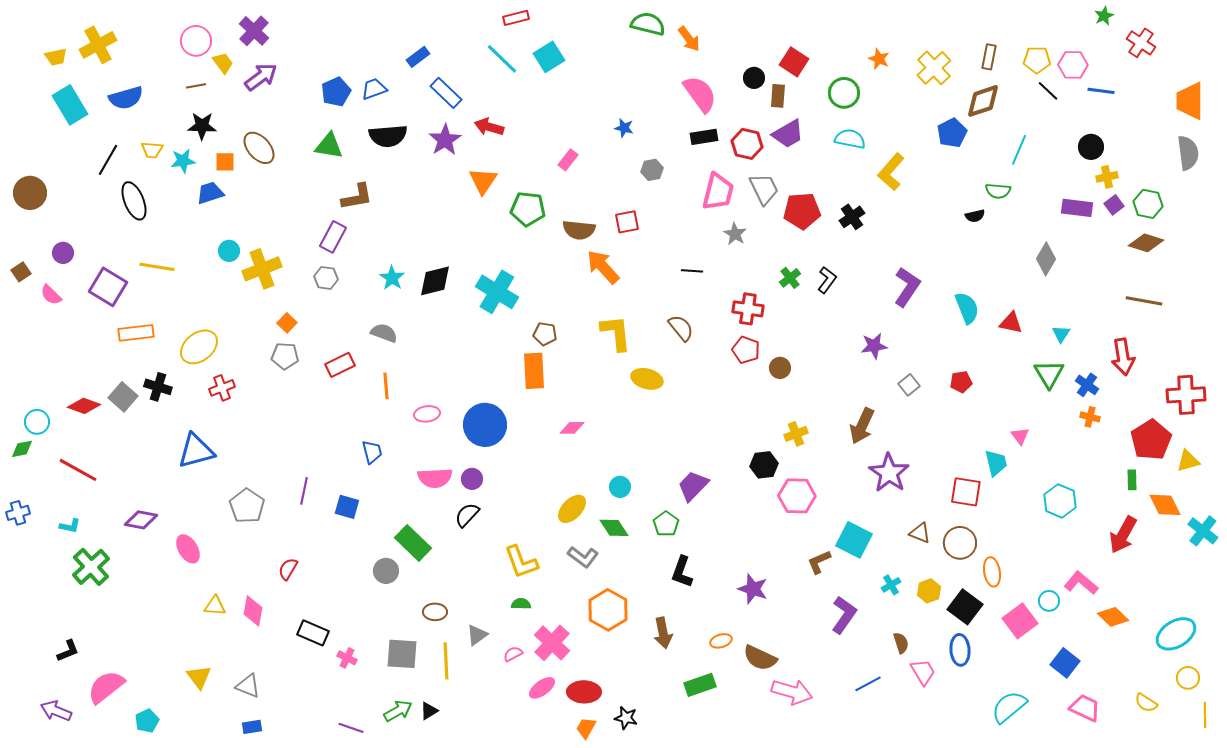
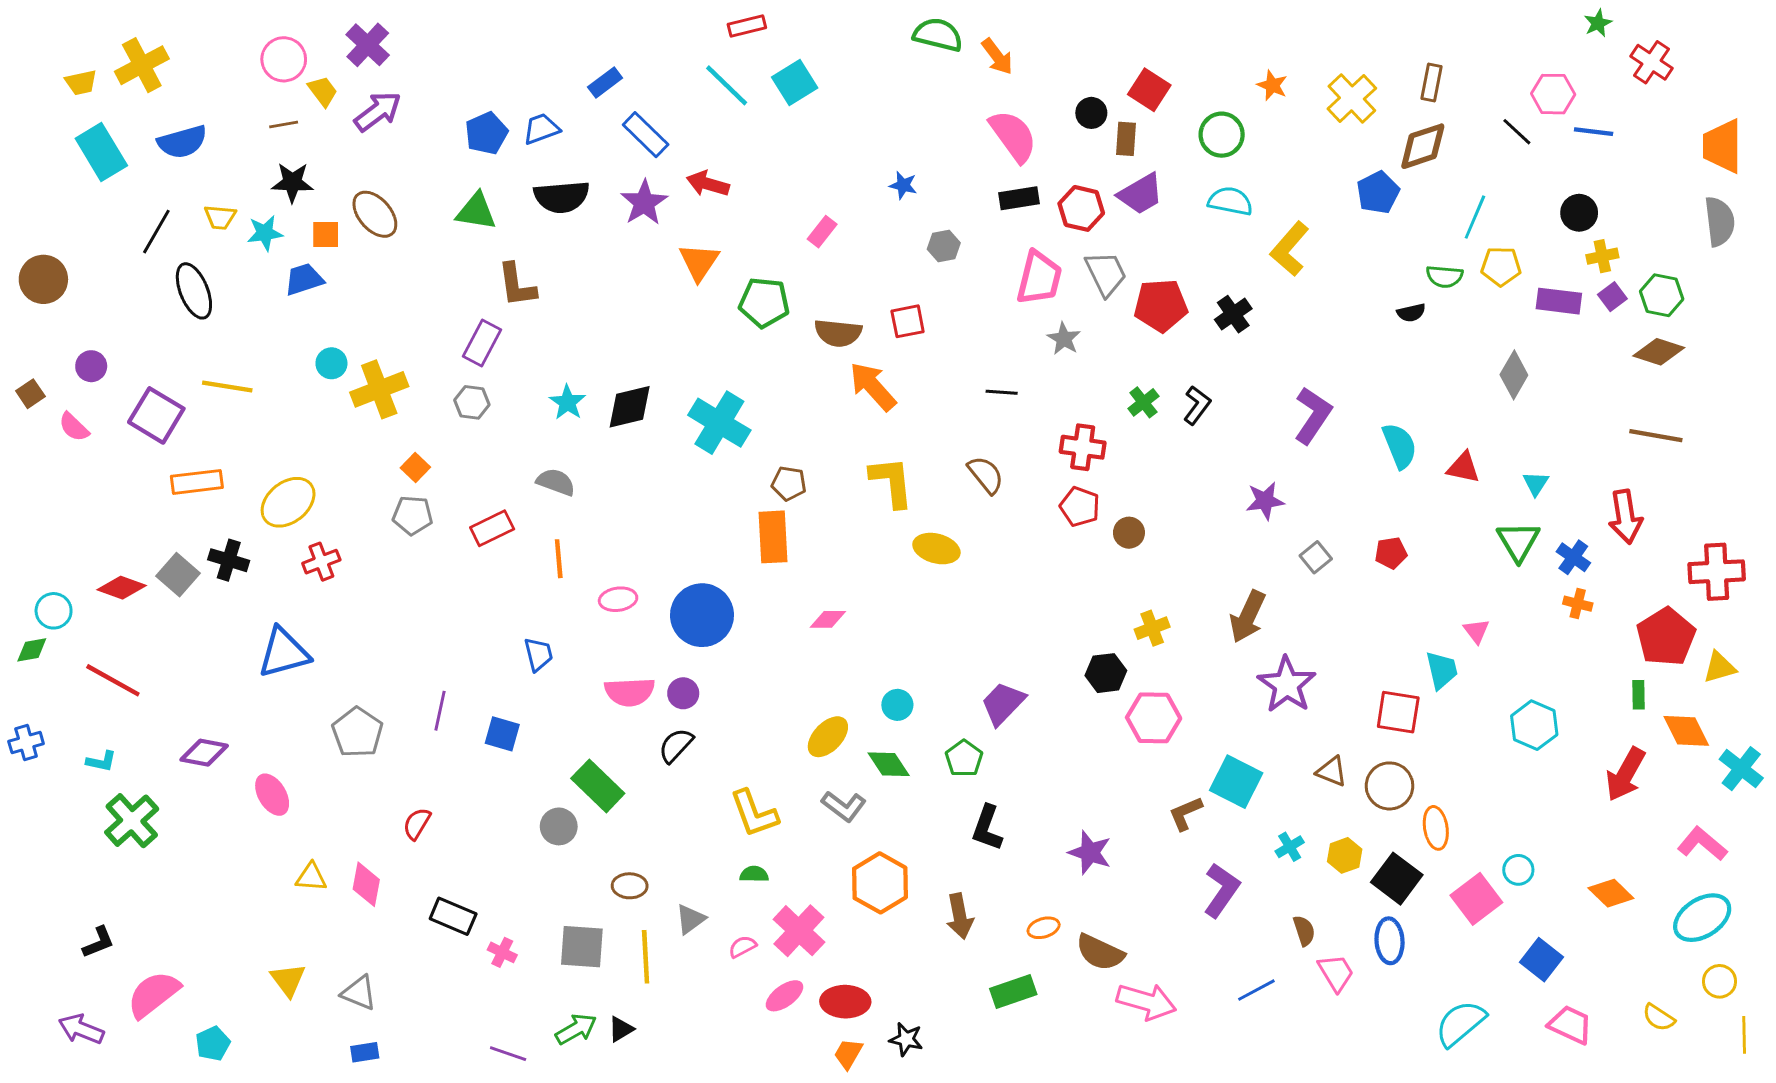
yellow pentagon: (1037, 60) -> (1501, 266), moved
brown L-shape: (357, 197) -> (517, 285), turned 92
pink L-shape: (1081, 583) -> (1702, 844), moved

